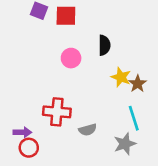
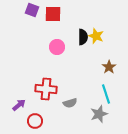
yellow star: (121, 77) -> (96, 36), moved
purple arrow: (22, 132) -> (19, 105), turned -40
red circle: (29, 148) -> (35, 121), moved

